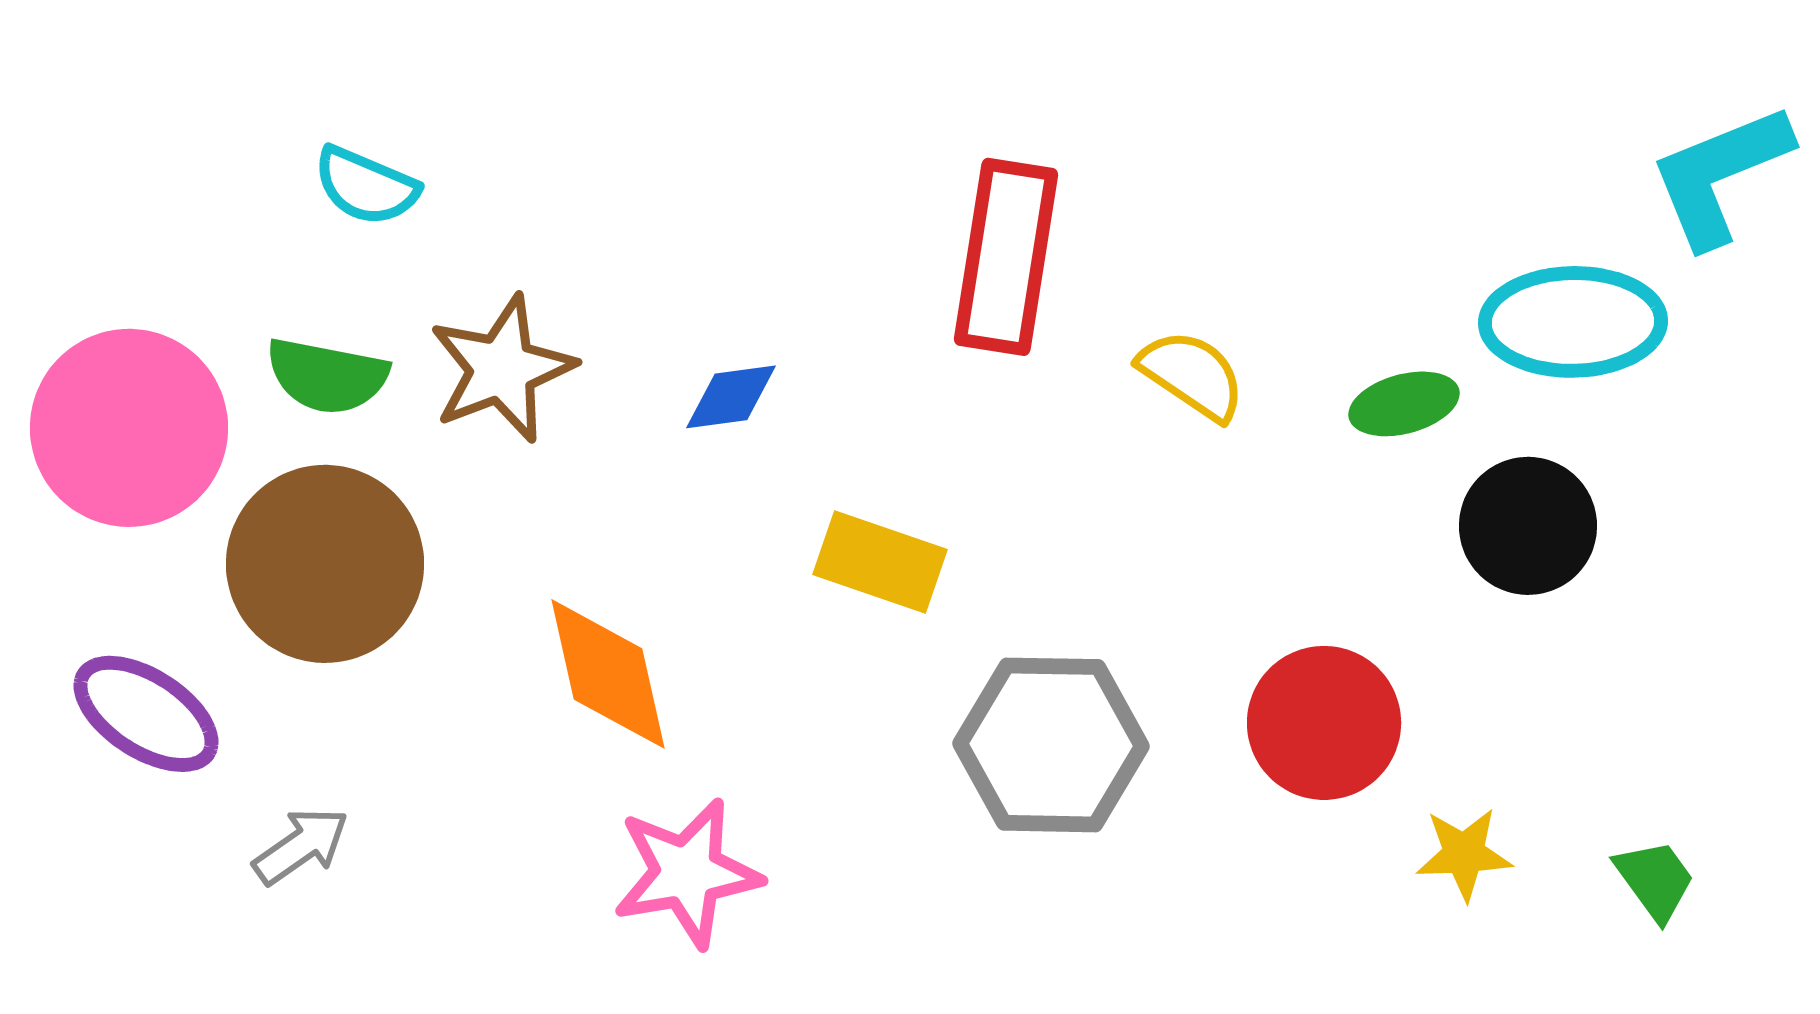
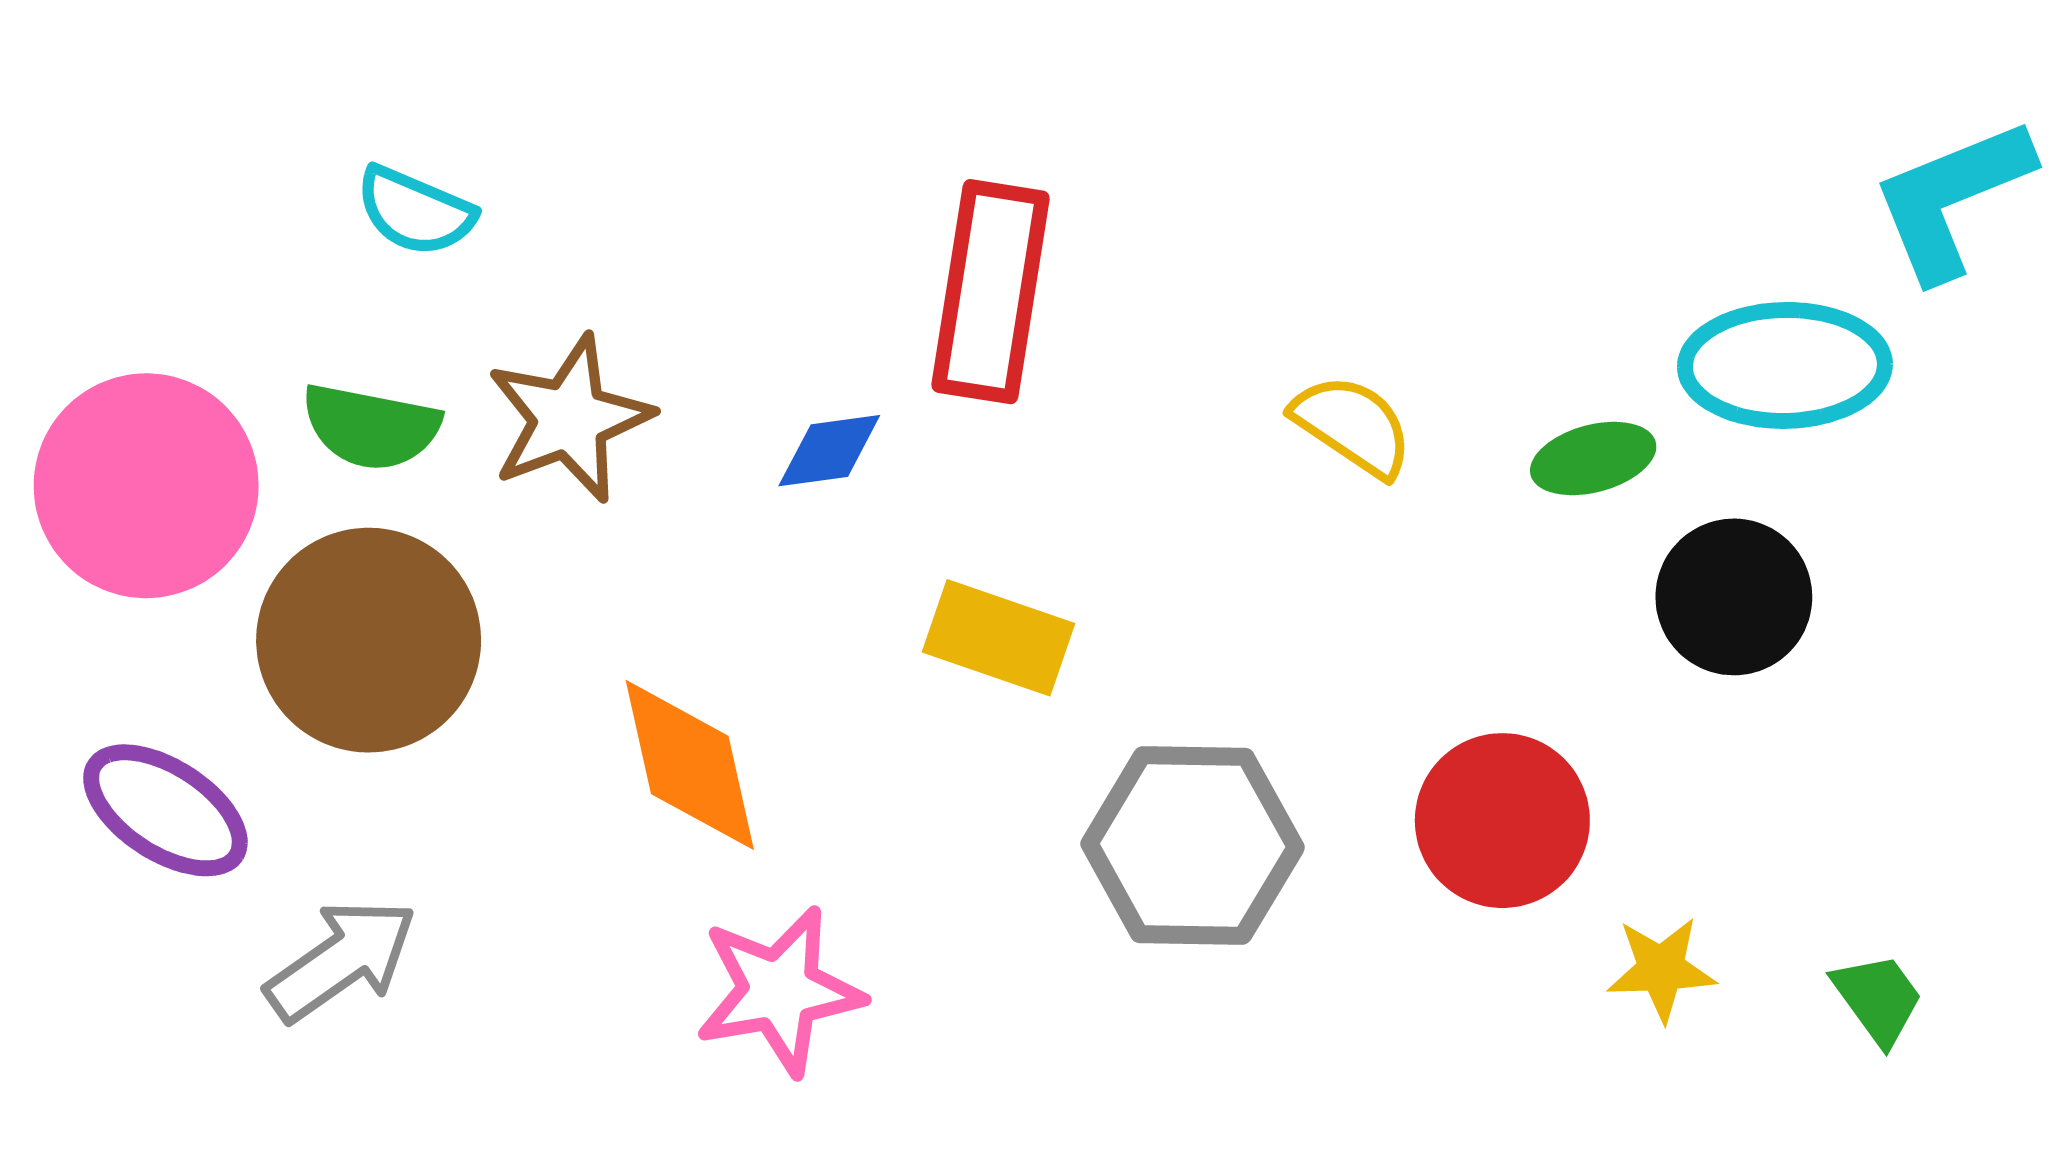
red rectangle: (1006, 257) -> (991, 292), moved
gray arrow: (301, 846) -> (341, 960), size x1.4

